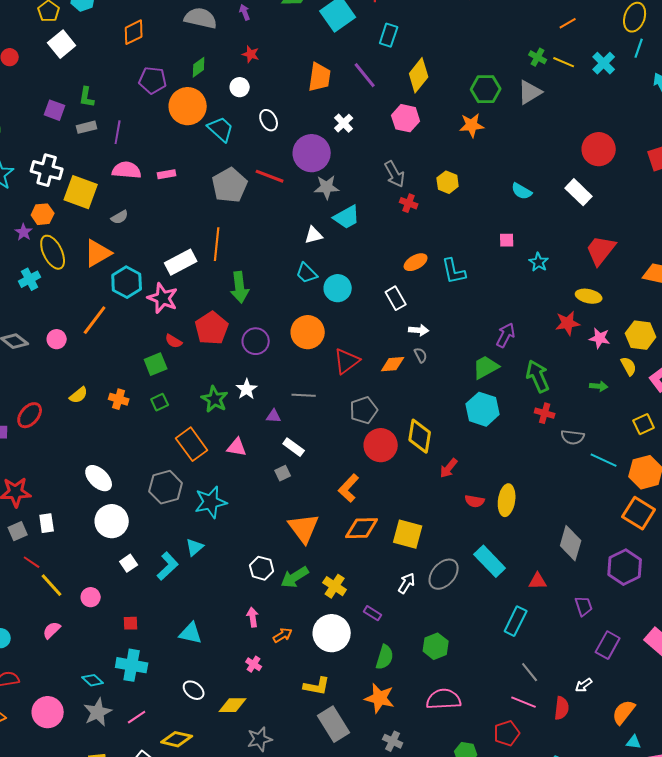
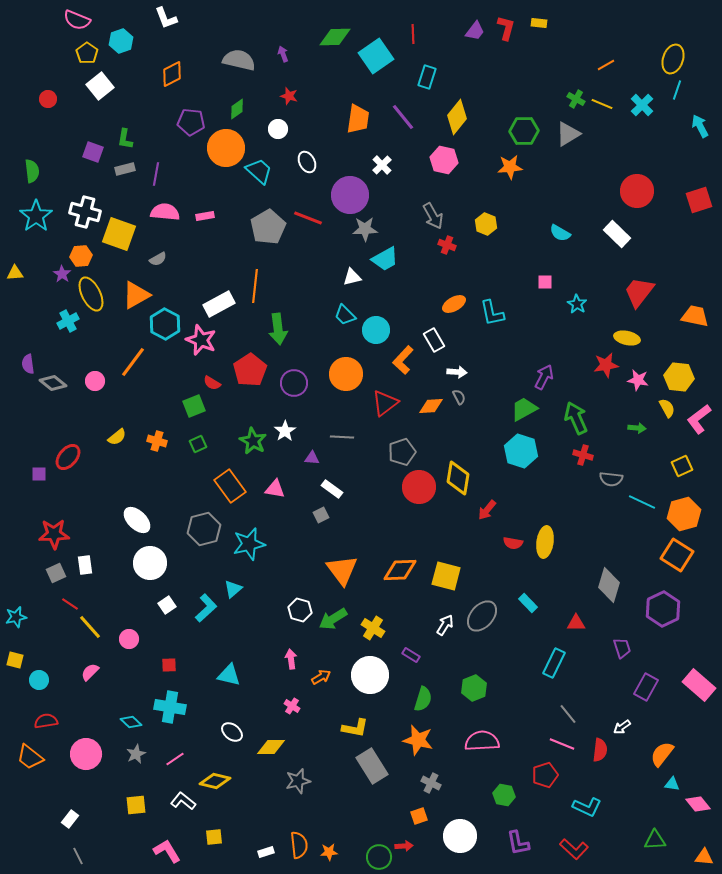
orange L-shape: (349, 488) -> (403, 360), moved
cyan rectangle: (490, 561) -> (528, 603), size x0.6
gray star: (98, 712) -> (136, 754), size x0.7

